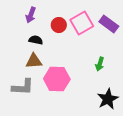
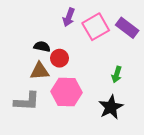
purple arrow: (31, 15) -> (69, 17), moved
red circle: (59, 25) -> (59, 58), moved
black star: (108, 99) -> (111, 107), moved

